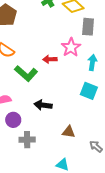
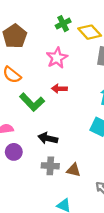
pink star: (71, 47) -> (57, 58), moved
gray cross: (27, 140) -> (50, 166), moved

